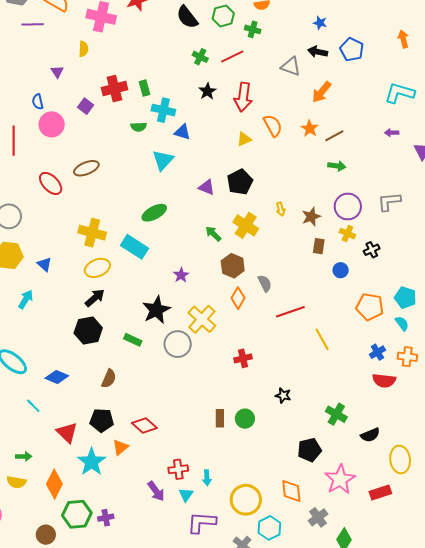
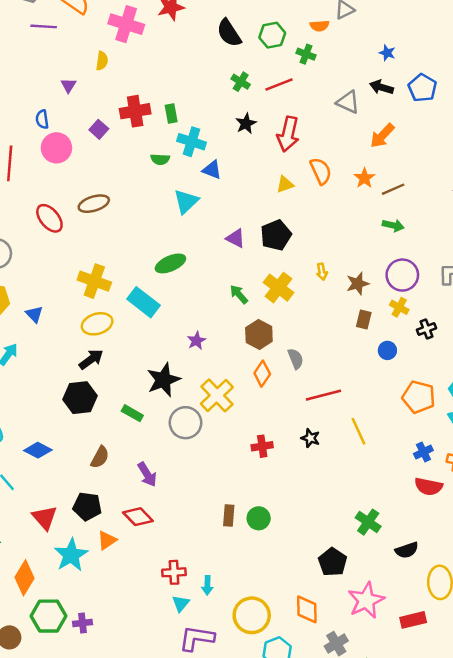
black star: (283, 395) -> (310, 438), moved
black pentagon: (309, 450) -> (333, 562), turned -30
purple arrow: (156, 491) -> (147, 474), moved

